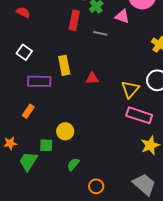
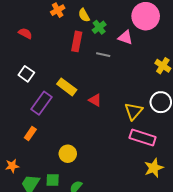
yellow rectangle: (64, 65) -> (67, 87), turned -42
red triangle: (92, 78) -> (95, 100), turned 32
purple rectangle: (39, 81) -> (41, 103), turned -55
green square: (46, 145) -> (53, 180), moved

